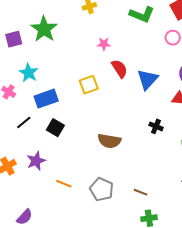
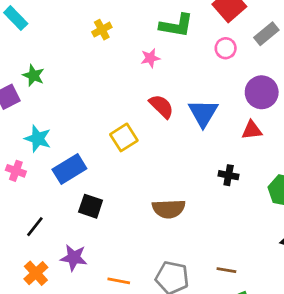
green star: (44, 29) -> (33, 75), moved, size x0.6
pink star: (104, 44) -> (150, 58), moved
black line: (24, 122) -> (35, 227), moved
purple star: (36, 161) -> (74, 258), turned -30

